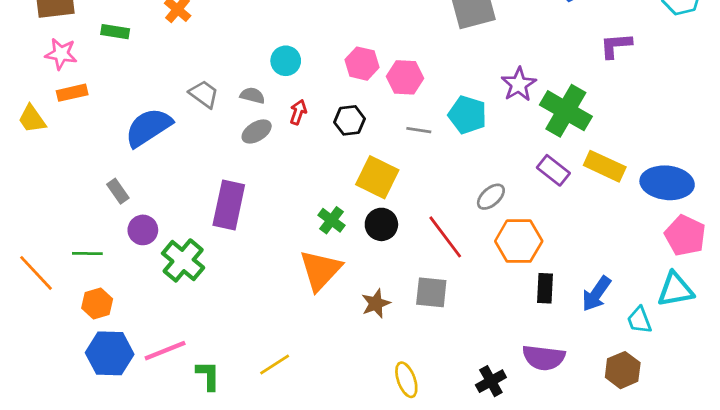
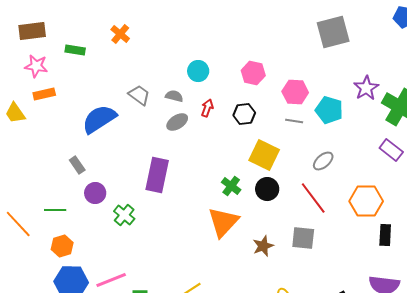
pink hexagon: (405, 77) -> (295, 92), moved
gray ellipse: (491, 197) -> (323, 161), moved
green cross: (183, 260) -> (124, 215), size x0.7

